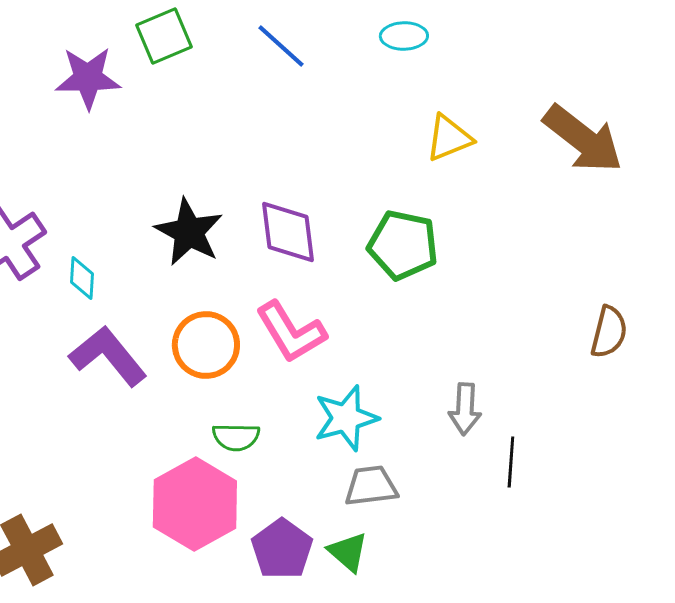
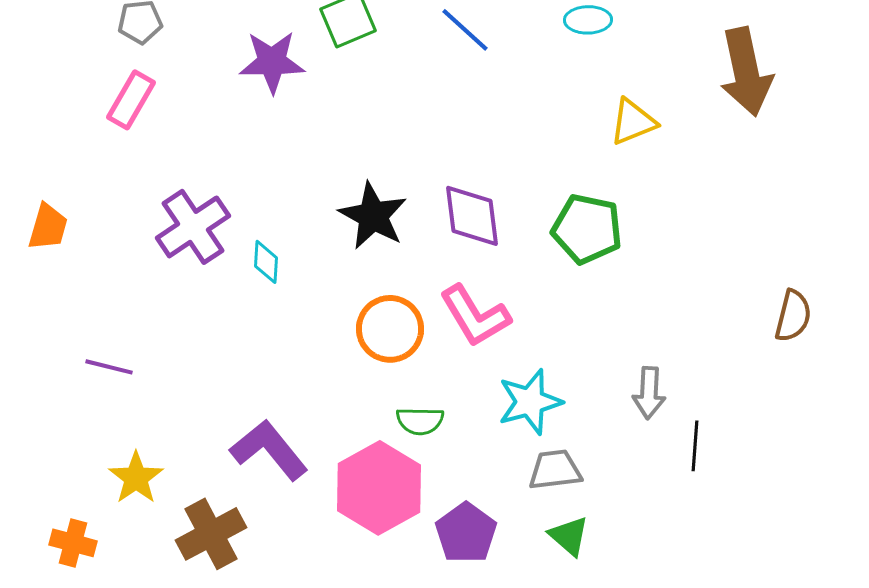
brown arrow: (583, 139) -> (746, 72), moved, turned 40
purple L-shape: (108, 356) -> (269, 450), moved
green triangle: (348, 552) -> (569, 536), moved

